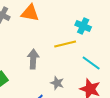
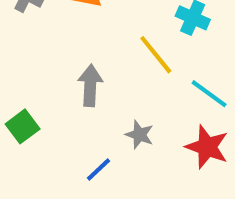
yellow line: (65, 44) -> (156, 55), turned 65

